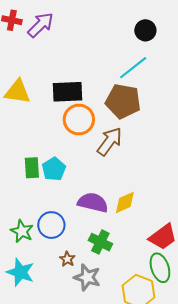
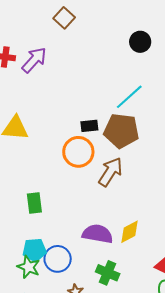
black circle: (145, 30) -> (140, 42), moved
black rectangle: (68, 92) -> (89, 126), moved, size x0.6
cyan pentagon: (54, 169) -> (35, 250), moved, turned 30

